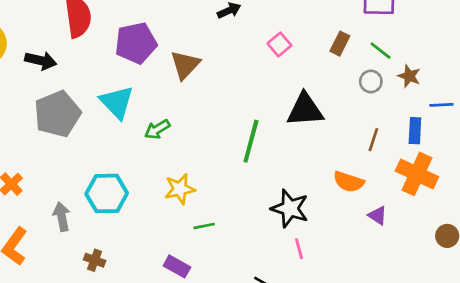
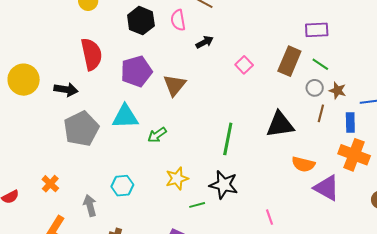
brown rectangle: (340, 44) -> (289, 61), size x1.6
brown star: (409, 76) -> (338, 90), moved
cyan triangle: (117, 102) -> (125, 117), turned -44
black triangle: (305, 110) -> (280, 125), moved
brown line: (373, 140) -> (321, 113), moved
cyan hexagon: (107, 193) -> (122, 186), size x0.7
black star: (290, 208) -> (224, 185), moved
purple triangle: (378, 215) -> (327, 188), size x1.8

